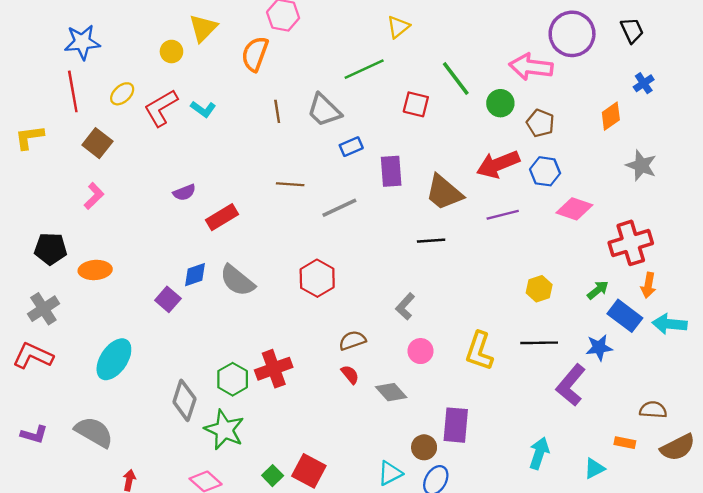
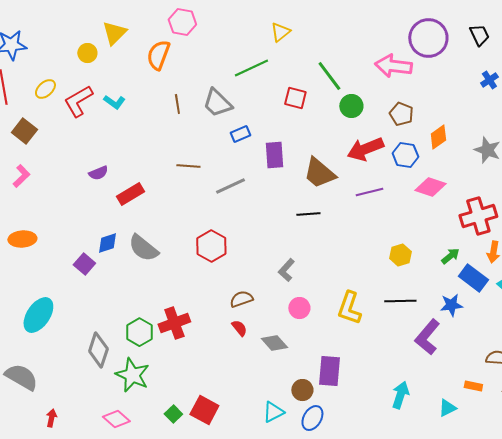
green circle: (500, 103) -> (351, 106), moved
orange diamond: (611, 116) -> (438, 137), moved

